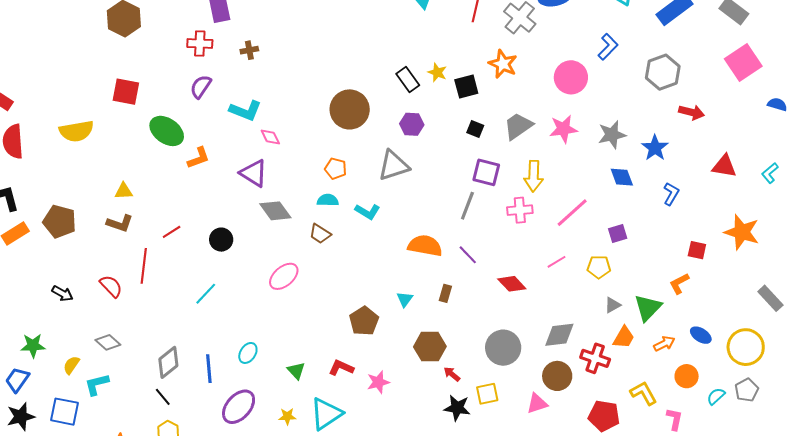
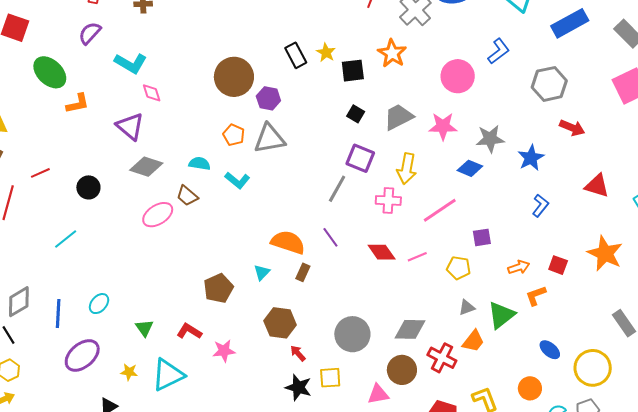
purple hexagon: (412, 124) -> (268, 98), moved
orange pentagon: (336, 169) -> (234, 135), moved
blue diamond: (622, 177) -> (470, 168), moved, turned -55
gray diamond: (275, 211) -> (146, 167), turned -44
orange semicircle: (425, 246) -> (288, 242), moved
pink ellipse: (284, 276) -> (158, 215), moved
red diamond: (512, 284) -> (382, 252), moved
orange arrow: (664, 344) -> (519, 267), moved

